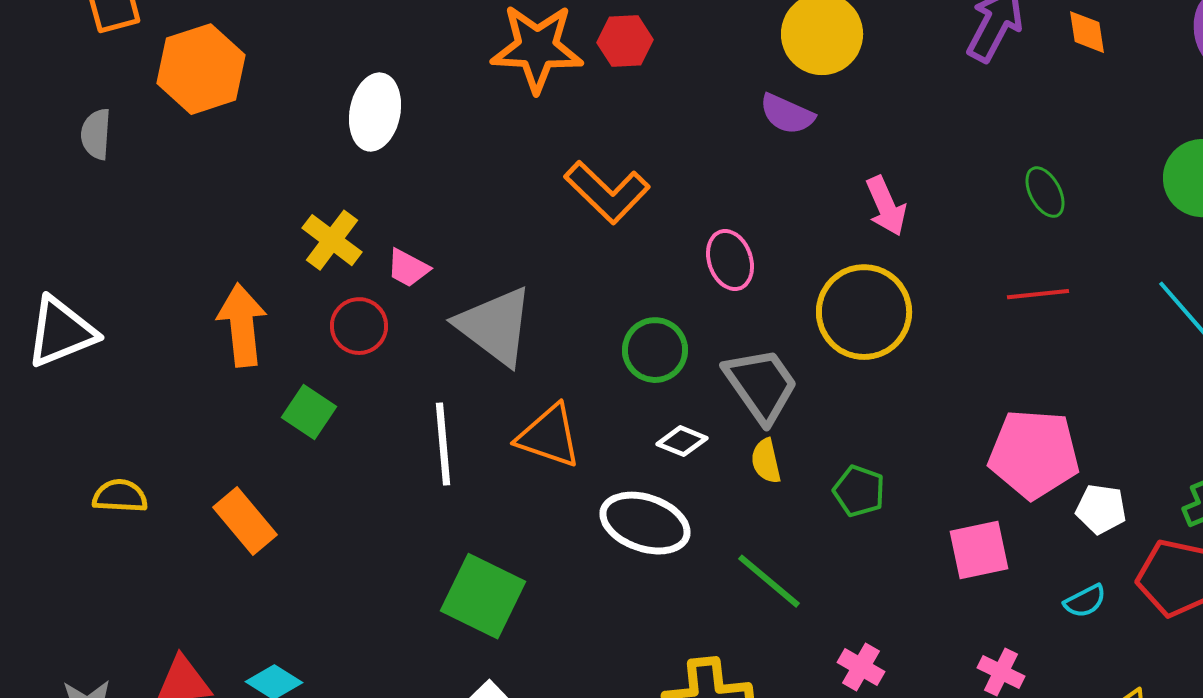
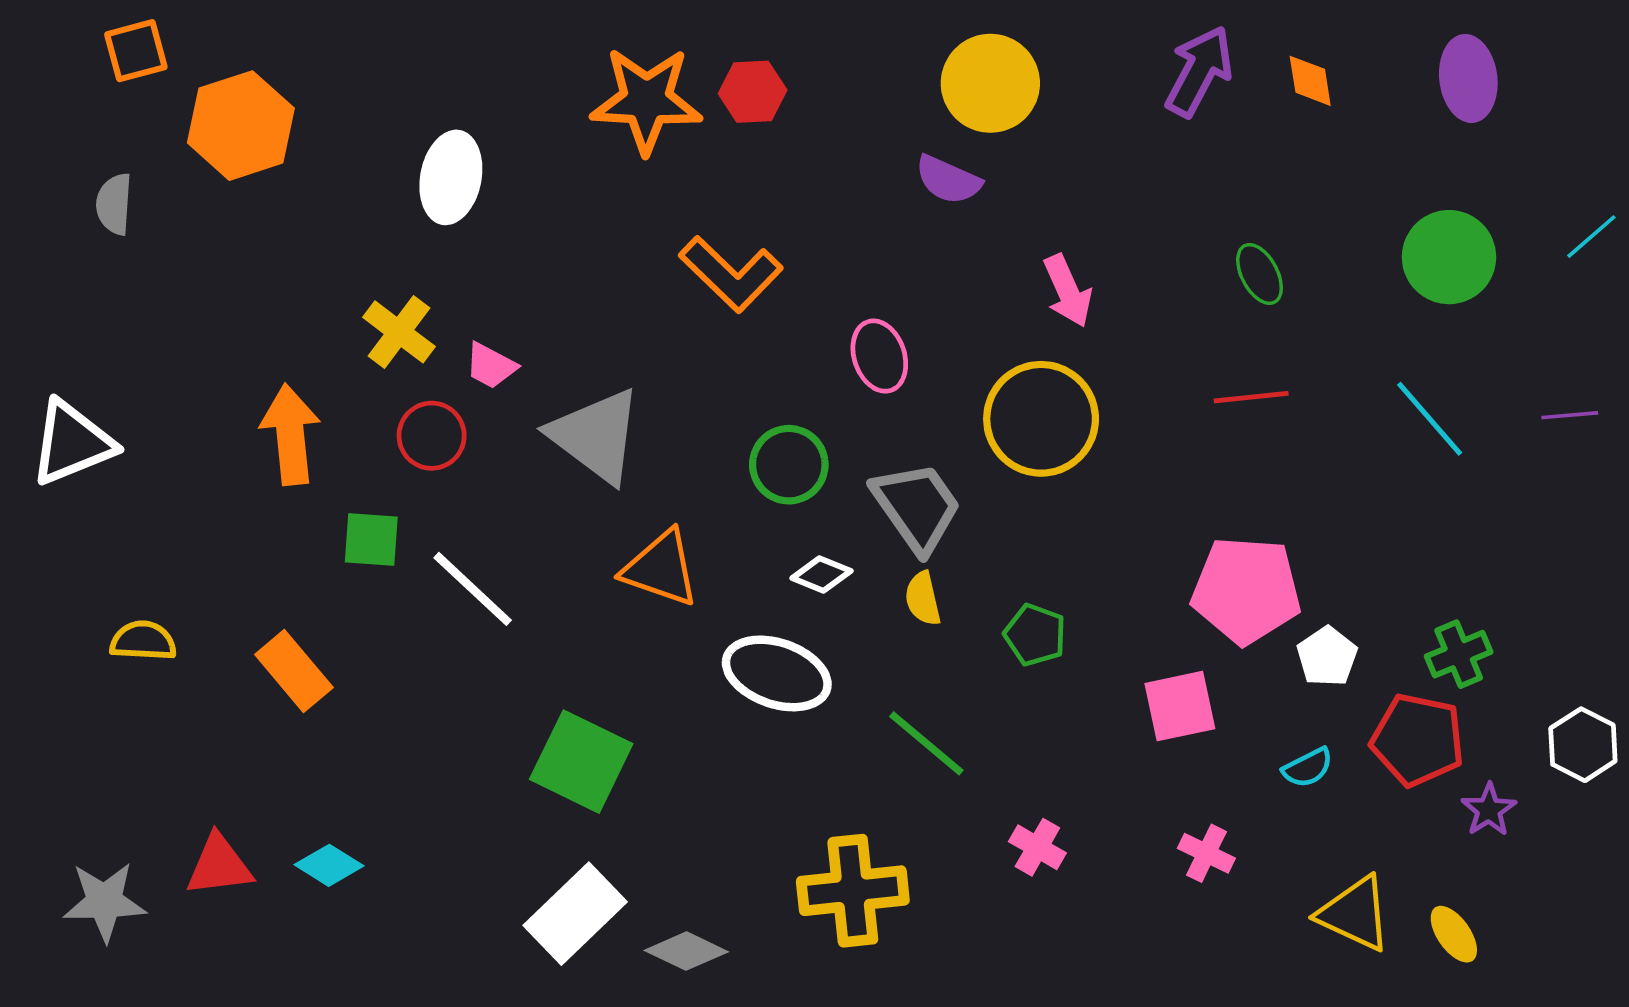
green square: (309, 412) -> (371, 539), turned -30
white line: (443, 444) -> (473, 589), moved, turned -42
white pentagon: (1101, 509) -> (1327, 657), turned 30

